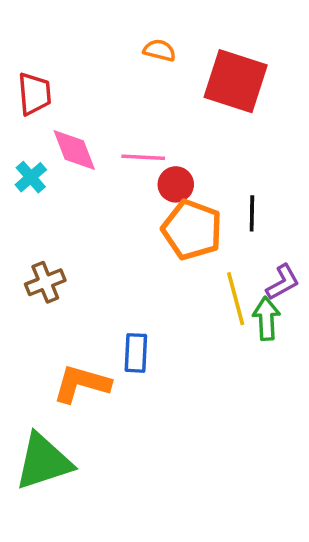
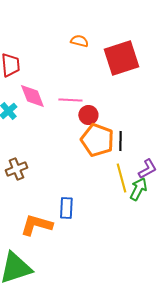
red square: (236, 81) -> (121, 58), turned -36
black line: (252, 213) -> (120, 141), moved
green arrow: (266, 319) -> (138, 189), turned 30

